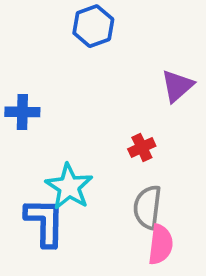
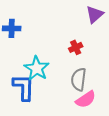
pink semicircle: (161, 244) -> (86, 99), turned 50

